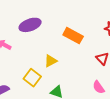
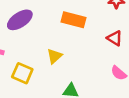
yellow square: (32, 78) -> (22, 73), moved

